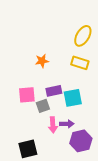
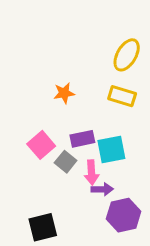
pink square: (27, 95) -> (41, 145), turned -36
gray square: (43, 106) -> (66, 162), turned -32
pink arrow: (53, 125) -> (92, 172), moved

